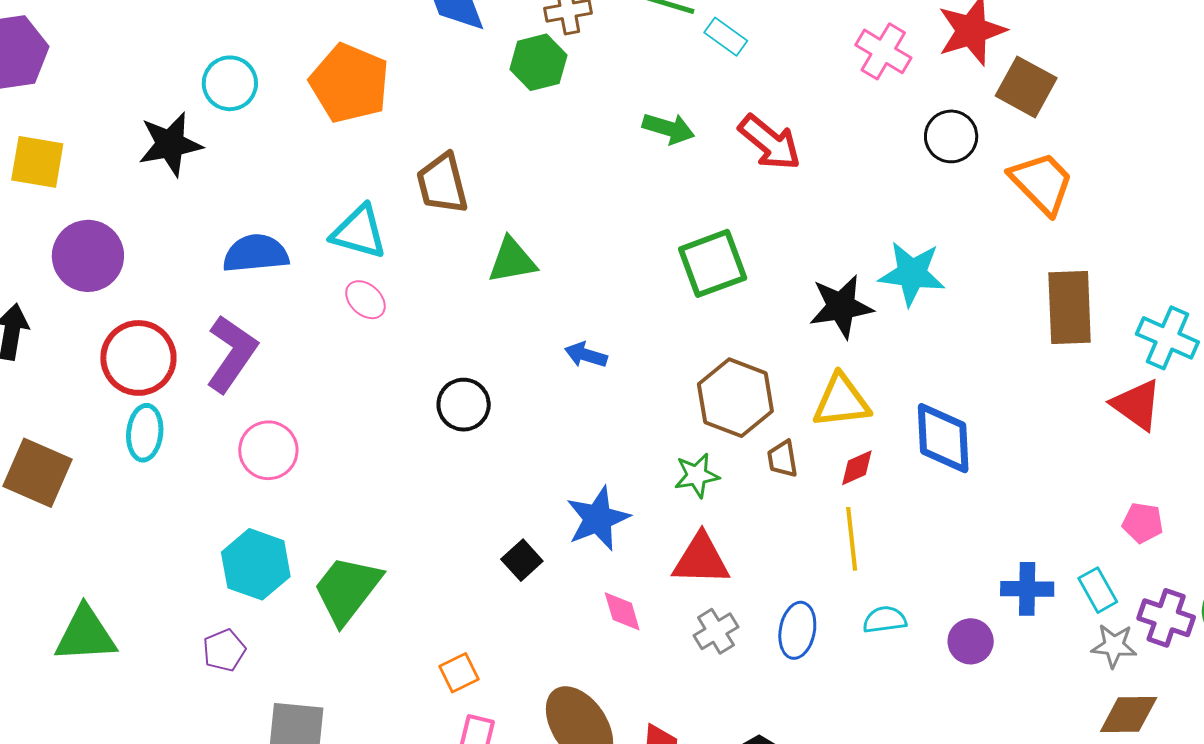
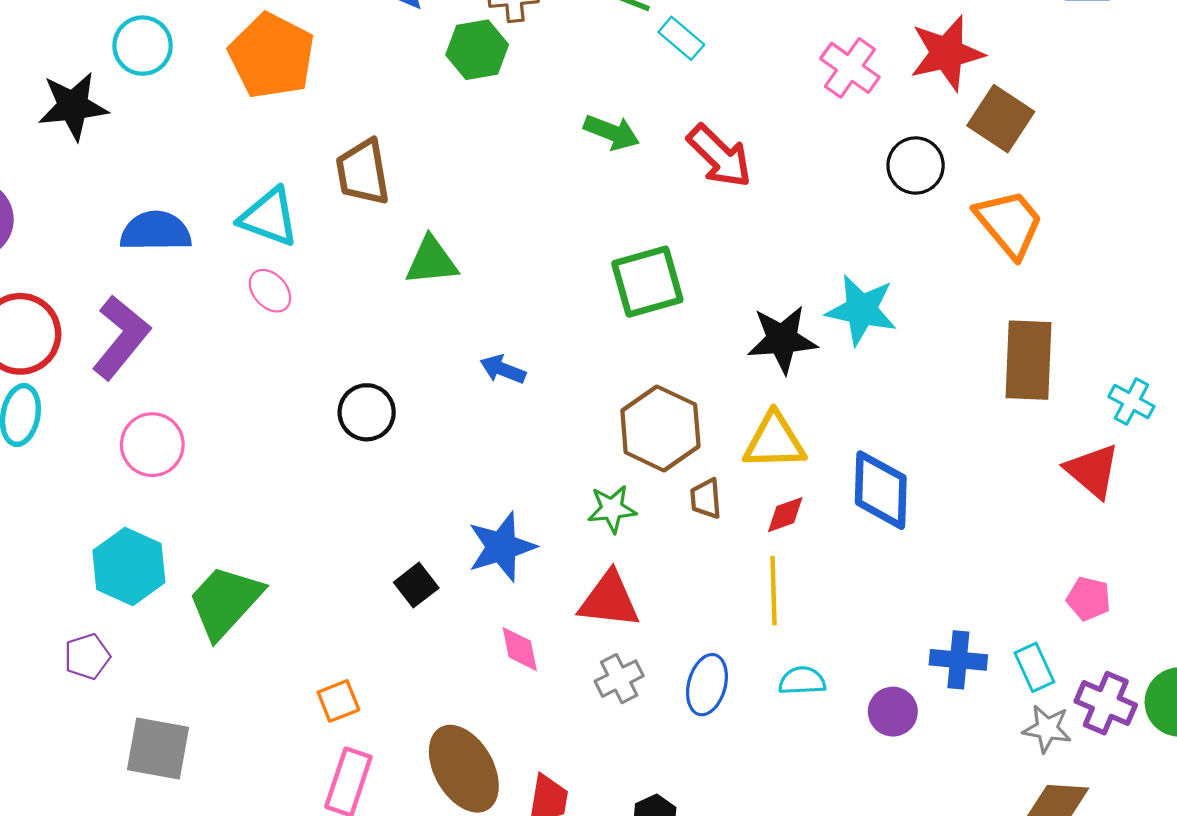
cyan cross: (1167, 338) -> (1131, 401), size x0.7

